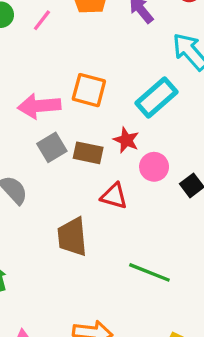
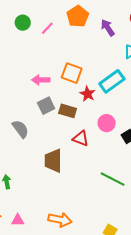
pink arrow: (39, 106) -> (41, 80), size x0.7
red star: (126, 140) -> (88, 94), moved
green line: (149, 272) -> (113, 179), moved

